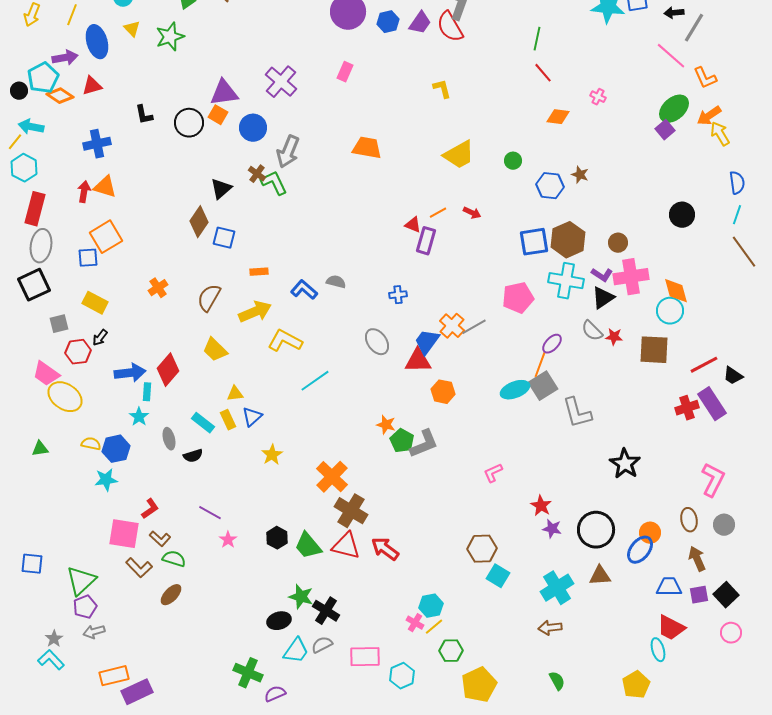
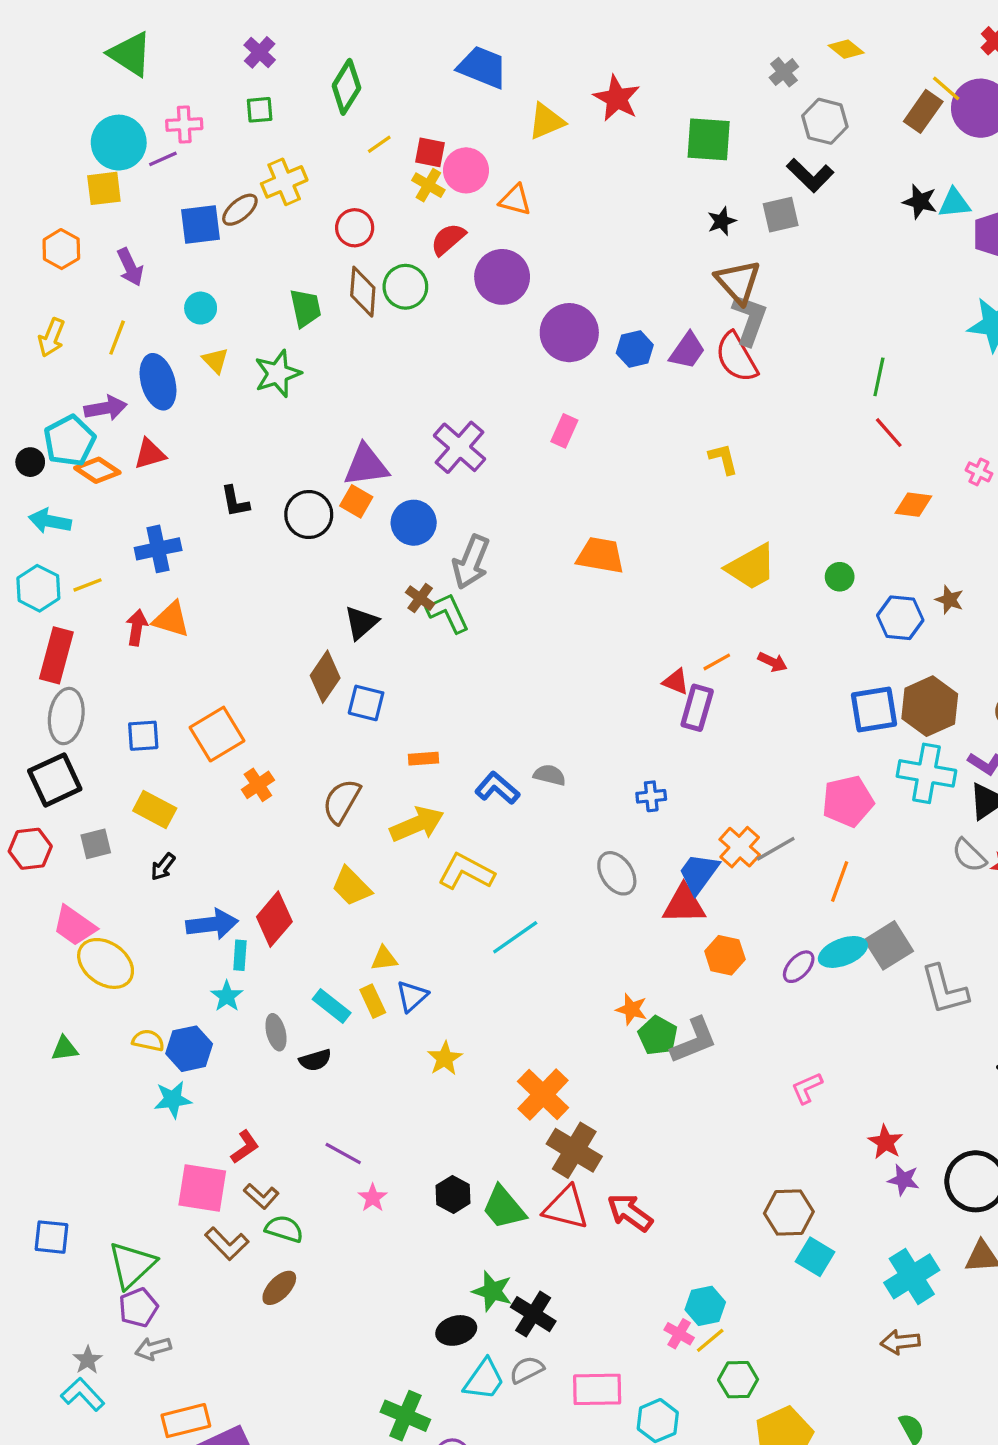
yellow line: (15, 142) -> (88, 585), moved, turned 30
orange square: (106, 237) -> (217, 734), moved
purple ellipse: (552, 344) -> (799, 967), moved
red hexagon: (78, 352) -> (30, 849), moved
orange line: (540, 365) -> (840, 882), moved

